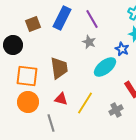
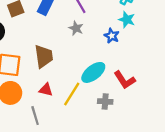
cyan ellipse: (105, 67) -> (93, 72), moved
gray cross: (116, 110) -> (105, 102), turned 32

